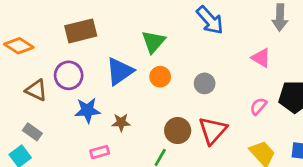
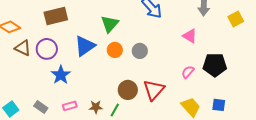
gray circle: (205, 83) -> (140, 51), moved
brown triangle: (36, 90) -> (23, 48), moved
blue star: (87, 110) -> (61, 75), turned -30
brown star: (121, 122) -> (96, 107), moved
gray rectangle: (32, 132) -> (41, 107), moved

